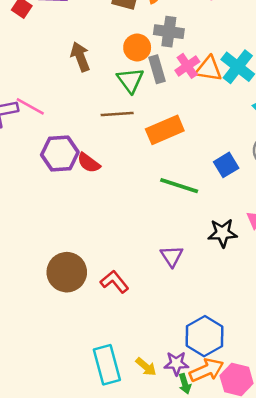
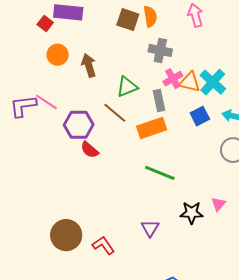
orange circle: (137, 48) -> (58, 55), moved
gray rectangle: (157, 69) -> (159, 101), moved
green triangle: (130, 80) -> (127, 87), turned 40
brown line: (117, 114) -> (115, 113), turned 40
purple hexagon: (60, 153) -> (79, 125), moved
blue square: (226, 165) -> (200, 116), moved

